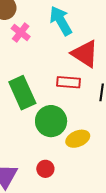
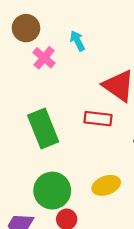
cyan arrow: (61, 21) -> (77, 41), moved, size x0.6
green circle: (51, 121) -> (52, 191), moved

